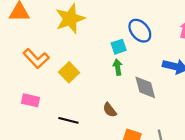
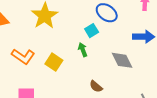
green arrow: (118, 67) -> (83, 50), moved

